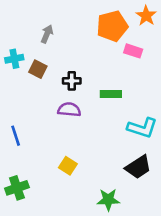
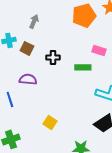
pink rectangle: (133, 51) -> (99, 50), moved
purple semicircle: (69, 110) -> (28, 79), moved

